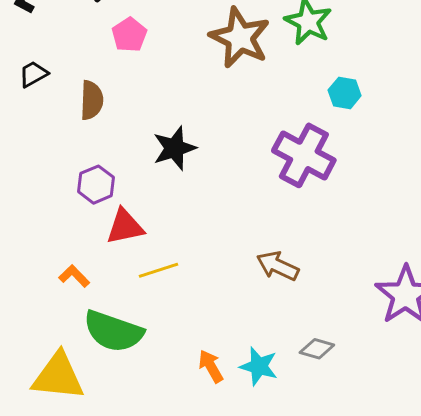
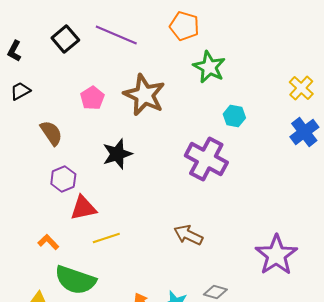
pink pentagon: (129, 35) -> (92, 98), moved
brown star: (240, 38) -> (144, 95), moved
black trapezoid: (33, 74) -> (20, 91), moved
brown semicircle: (92, 100) -> (51, 133), moved, turned -36

